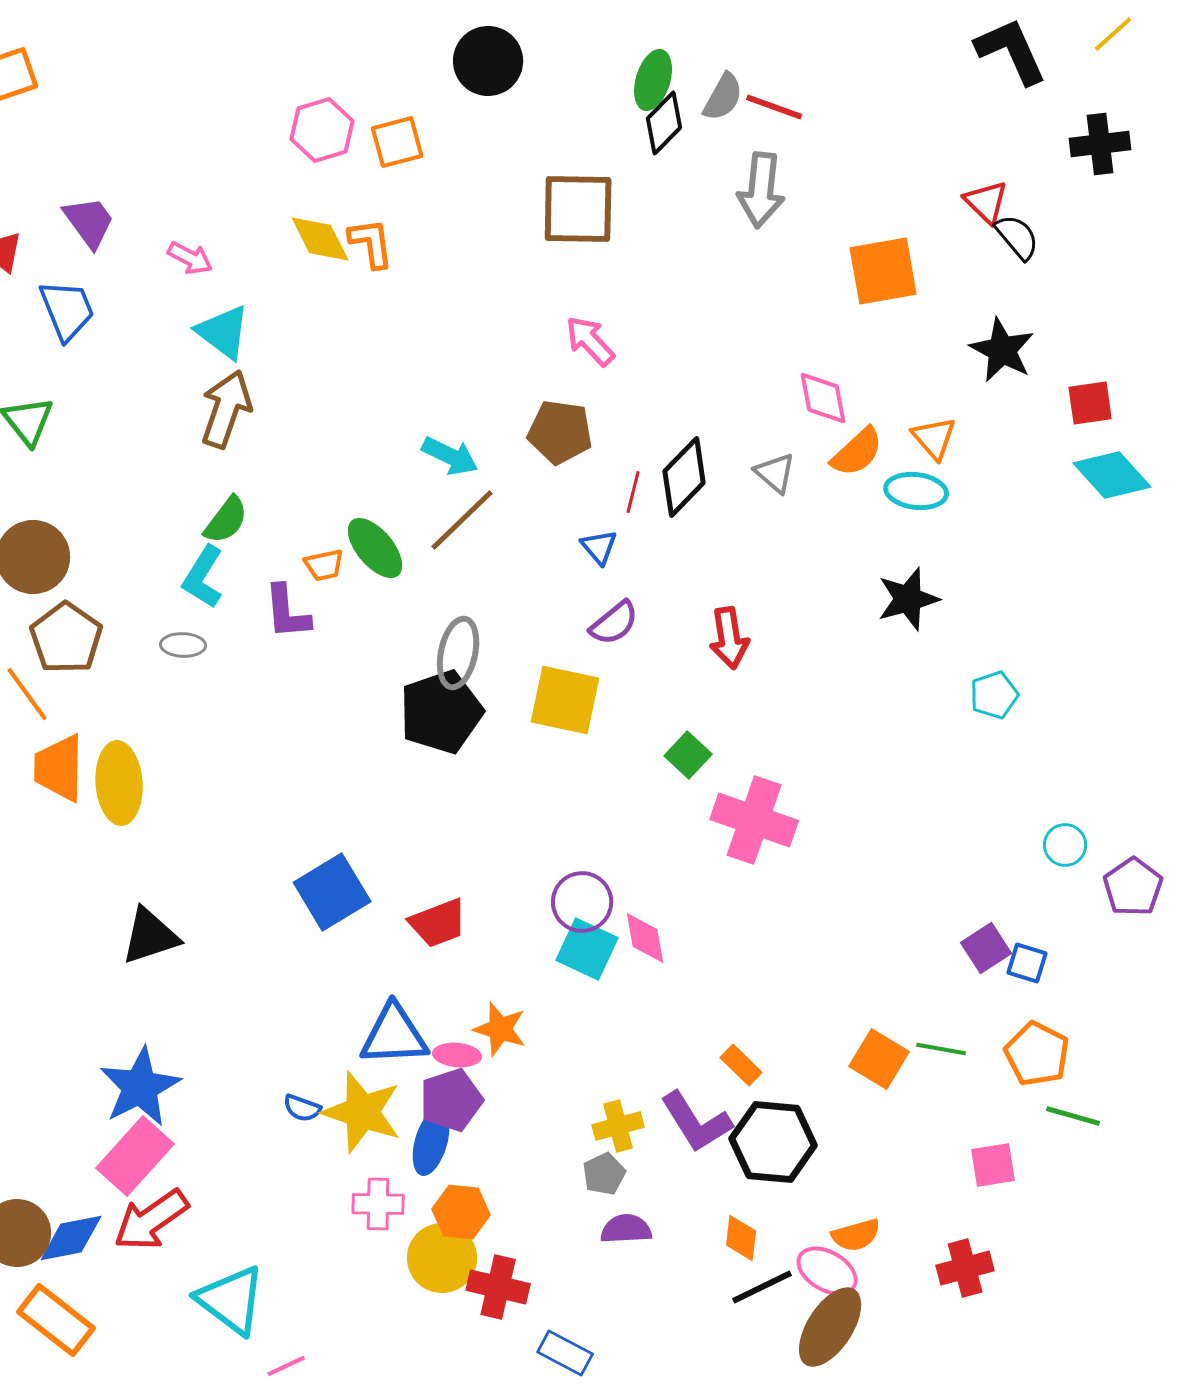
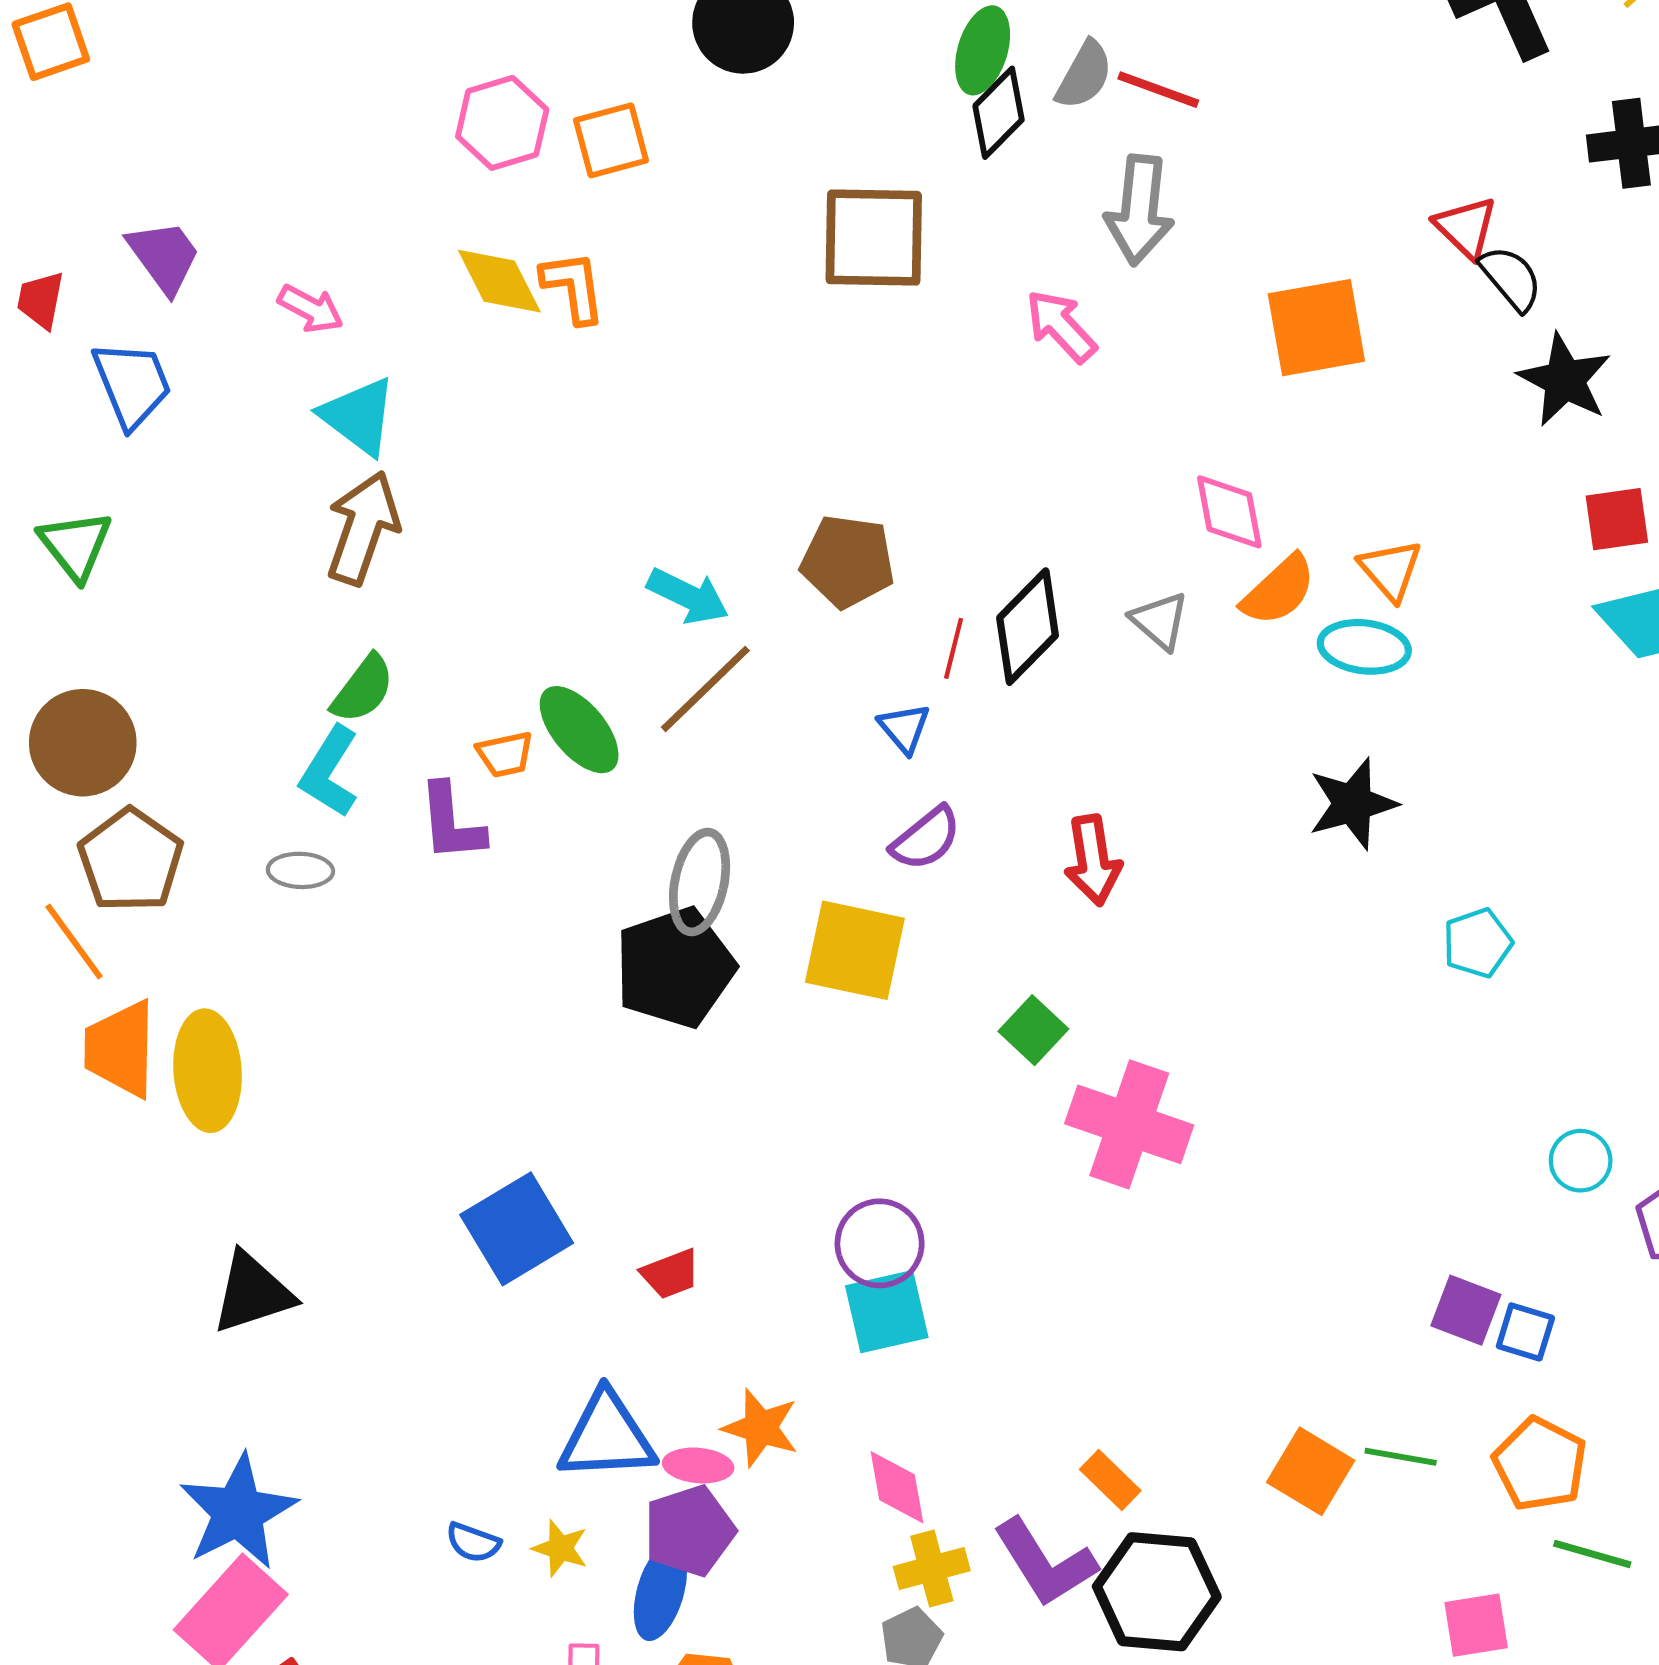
pink arrow: (590, 341) -> (1061, 326), moved
black star: (1002, 350) -> (1565, 380), moved
red trapezoid: (438, 923) -> (671, 1274), size x0.7
pink diamond: (645, 938) -> (897, 1487), moved
purple square: (986, 948) -> (1466, 1310), turned -36
cyan square: (587, 949) -> (887, 1312), turned -38
yellow star: (362, 1112) -> (560, 1548), size x0.5

